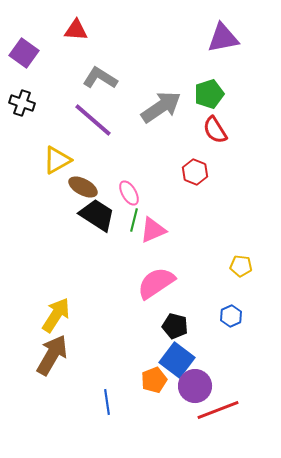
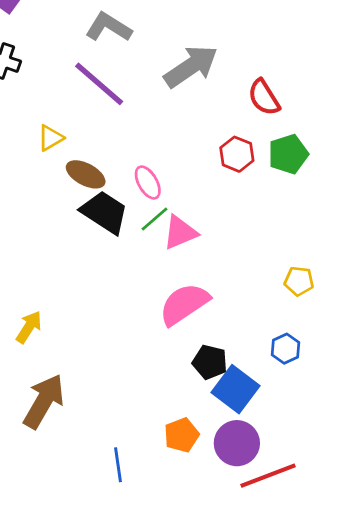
green pentagon: (209, 94) -> (288, 154), moved
yellow triangle: (57, 160) -> (50, 138), size x0.7
green line: (134, 220) -> (154, 219), turned 35
yellow arrow: (56, 315) -> (29, 327), moved, size x0.7
blue square: (177, 360) -> (236, 389), moved

